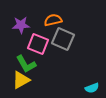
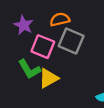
purple star: (21, 25) -> (24, 25), turned 30
yellow triangle: (21, 80) -> (48, 78), moved

